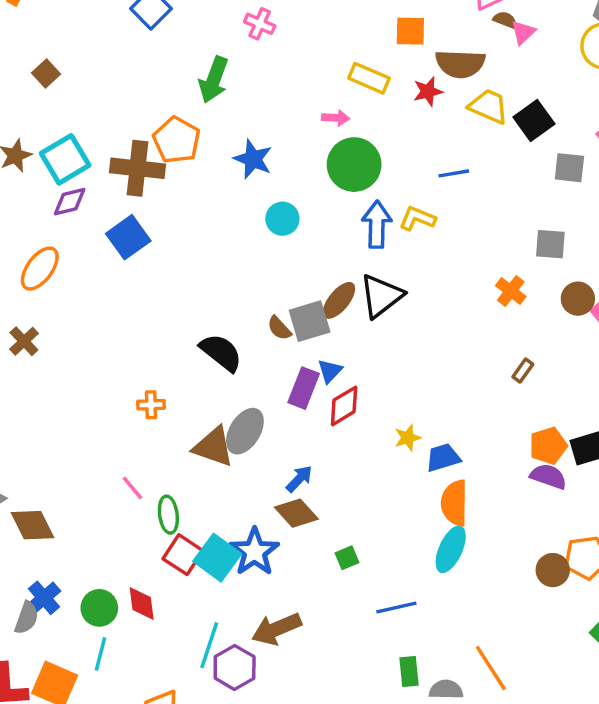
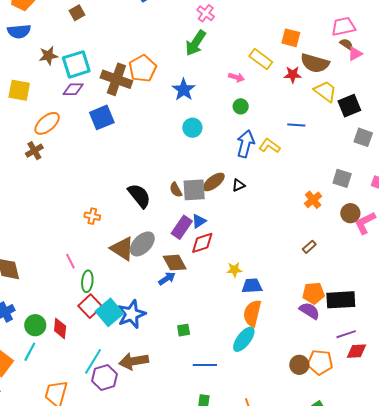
green arrow: (214, 80) -> (196, 43), moved
green circle: (354, 165) -> (241, 106), size x0.5
black triangle: (381, 296) -> (238, 185), size x0.5
brown cross: (24, 341) -> (34, 151), moved
brown diamond: (296, 513) -> (175, 263), moved

